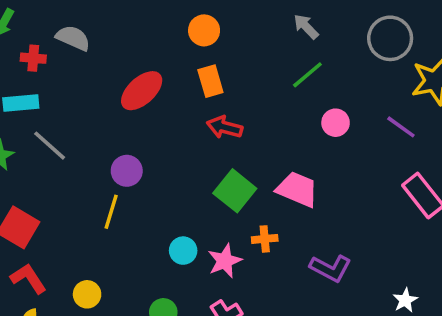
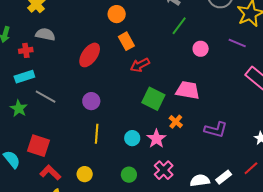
red arrow: (225, 127) -> (140, 65), turned -30
yellow line: (111, 212) -> (97, 134), moved
orange cross: (265, 239) -> (176, 122), turned -32

